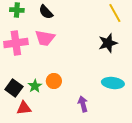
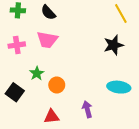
pink cross: (16, 43) -> (17, 45), size x0.7
green star: (35, 86) -> (37, 73), moved
red triangle: (24, 108) -> (52, 117), moved

